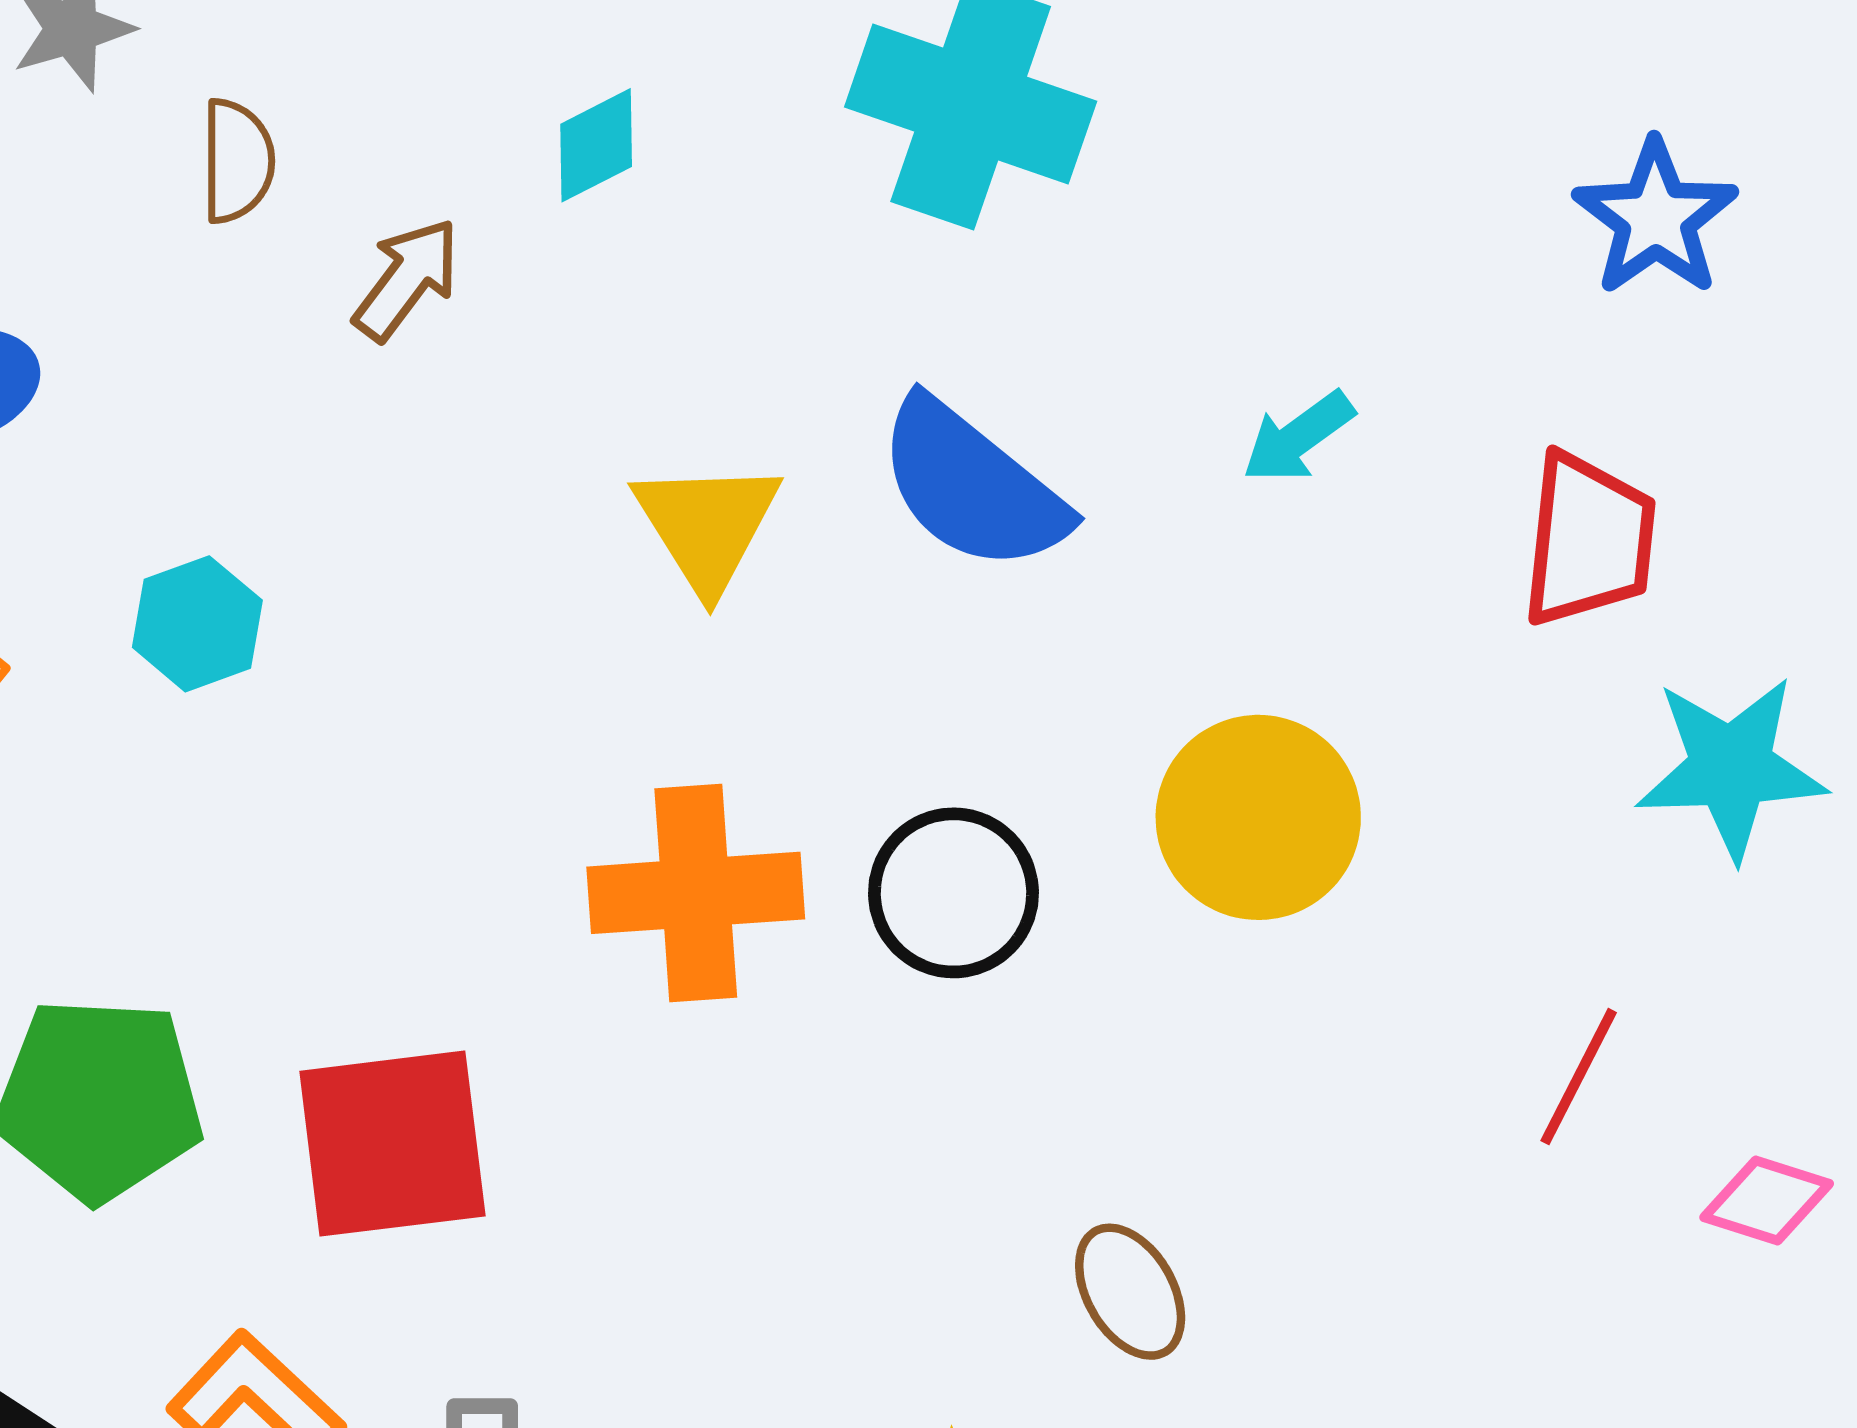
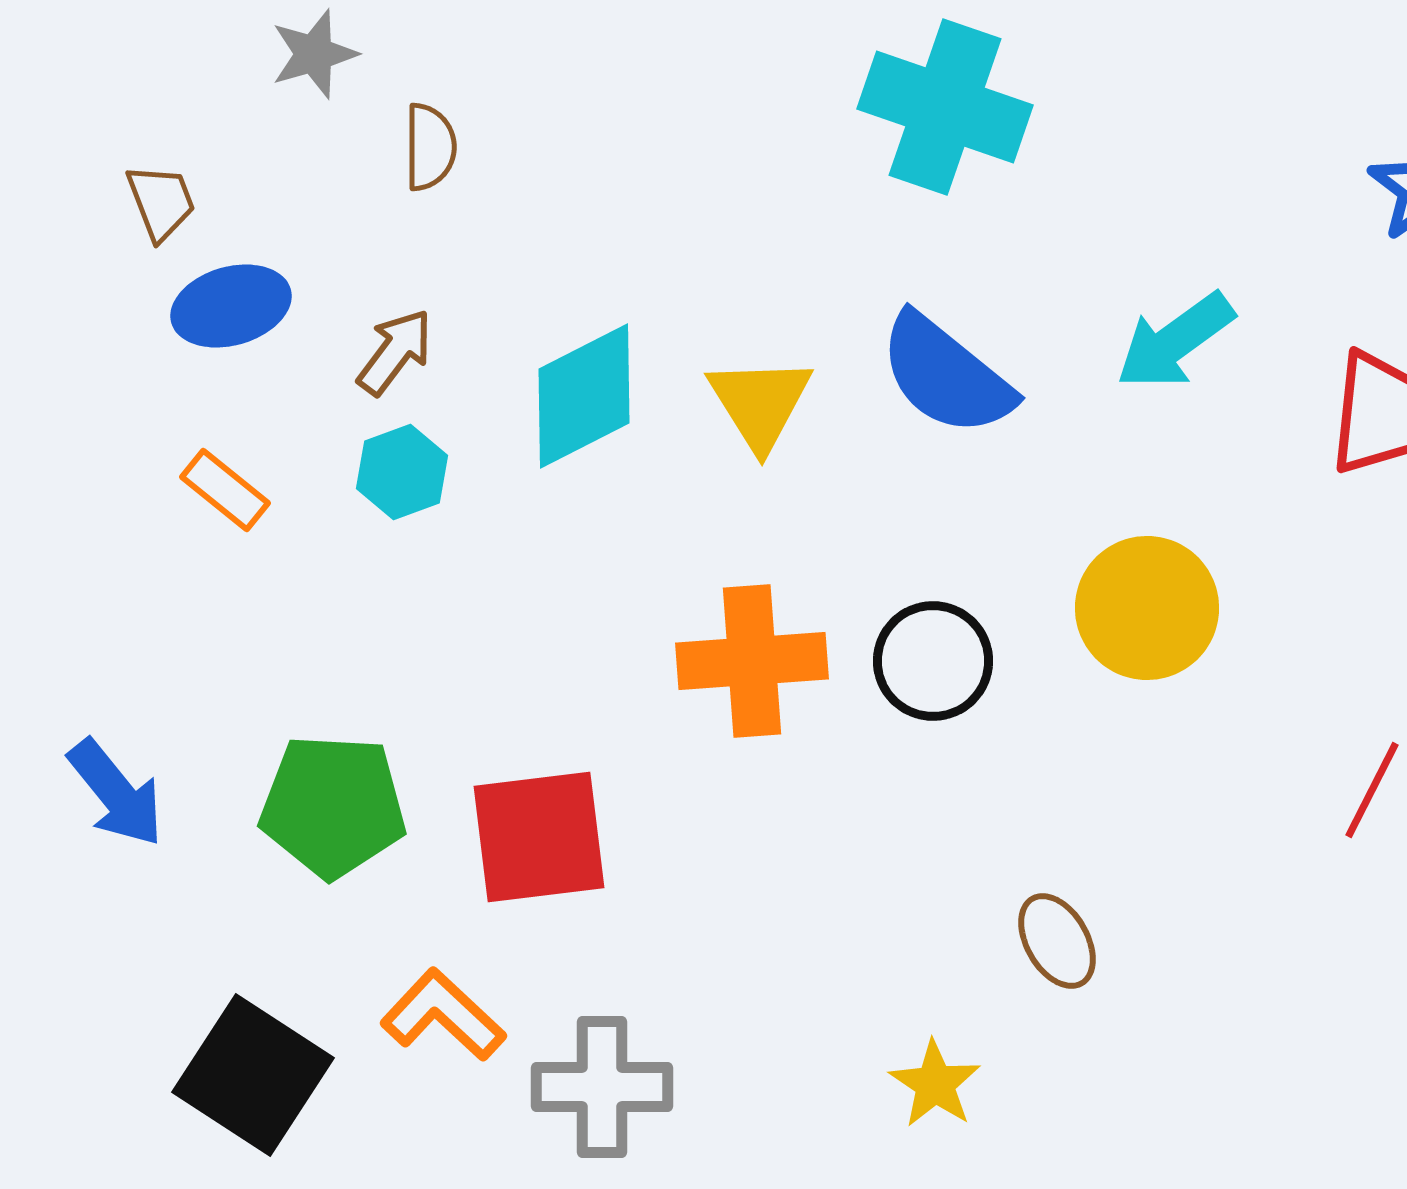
cyan diamond: (596, 145) -> (584, 396), moved, size x1.8
brown arrow: (407, 279) -> (395, 352), moved
cyan arrow: (1298, 437) -> (1175, 341), size x1.5

